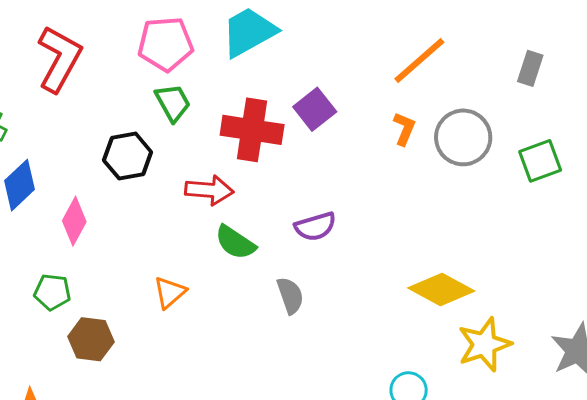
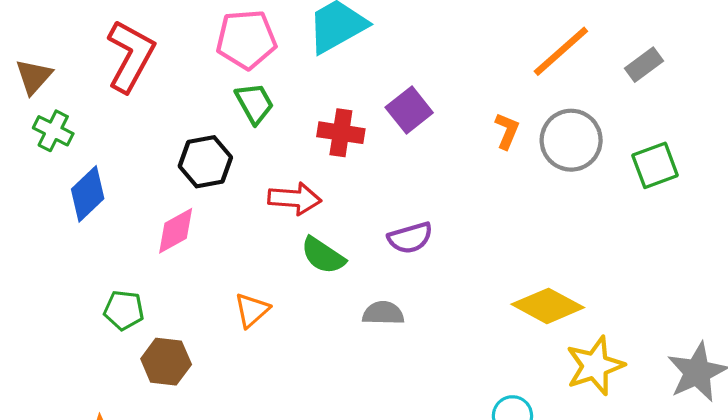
orange line: (419, 60) -> (561, 51), moved
gray rectangle: (530, 68) -> (644, 65), turned 36
red cross: (252, 130) -> (341, 133), size x0.7
pink diamond: (74, 221) -> (176, 231), moved, turned 33
gray semicircle: (290, 296) -> (383, 313), turned -69

